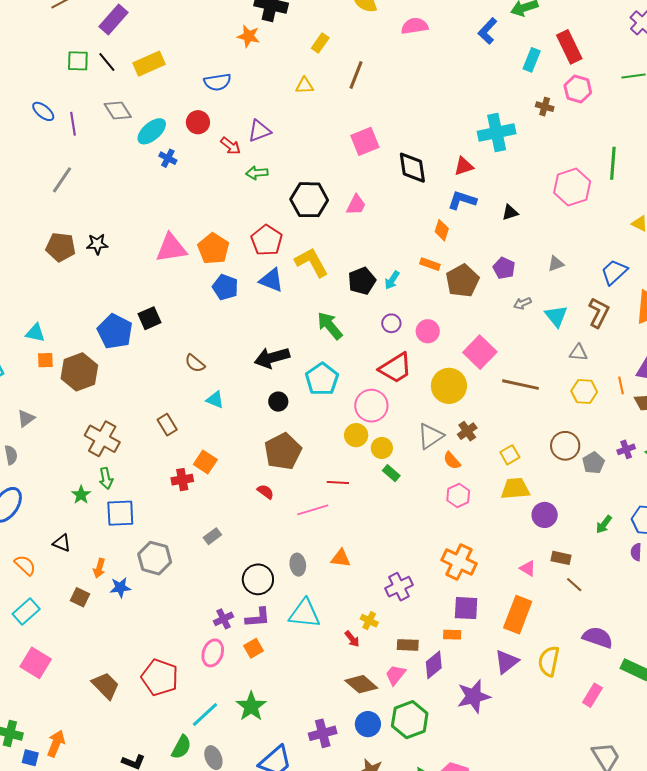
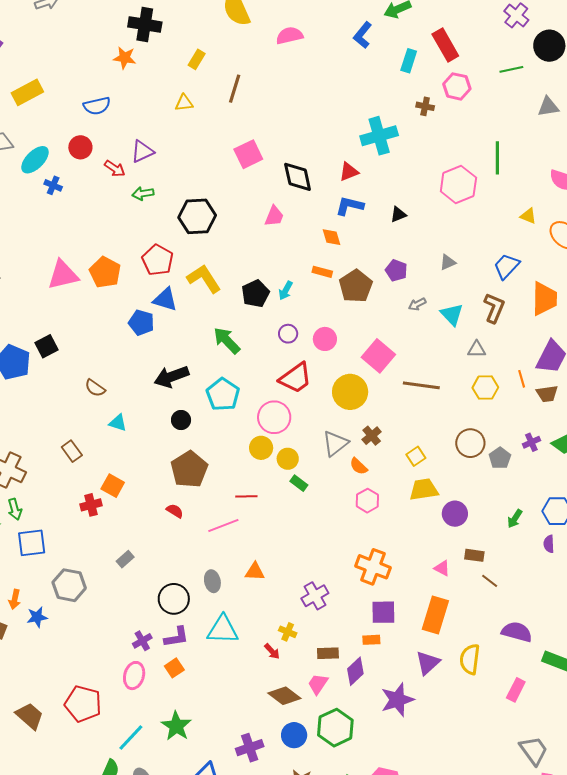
pink trapezoid: (356, 205) -> (274, 216), moved
orange diamond: (442, 230) -> (331, 237), turned -30
blue pentagon: (225, 287) -> (141, 323), moved

